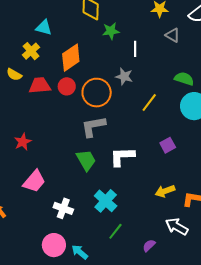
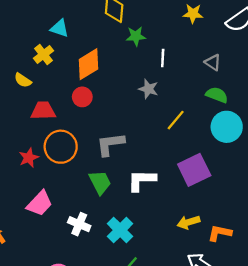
gray triangle: (173, 35) -> (213, 62), moved
red trapezoid: (40, 85) -> (43, 111), moved
orange circle: (97, 93) -> (61, 147), moved
purple square: (168, 145) -> (194, 170), size x1.8
white cross: (63, 208) -> (79, 224), moved

